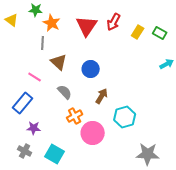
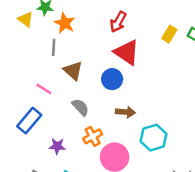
yellow triangle: (12, 20) -> (26, 19), moved
red arrow: (114, 22) -> (118, 22), moved
red triangle: (87, 26) -> (127, 52), moved, turned -30
brown arrow: (102, 96) -> (125, 112), turned 63
purple star: (34, 128) -> (57, 146), moved

